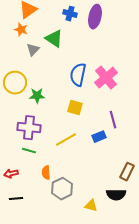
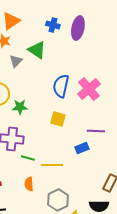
purple line: (113, 120) -> (96, 131), turned -72
yellow line: (66, 140) -> (52, 165), moved, turned 30
green line: (29, 151) -> (28, 158), moved
gray hexagon: (62, 189) -> (58, 200), moved

